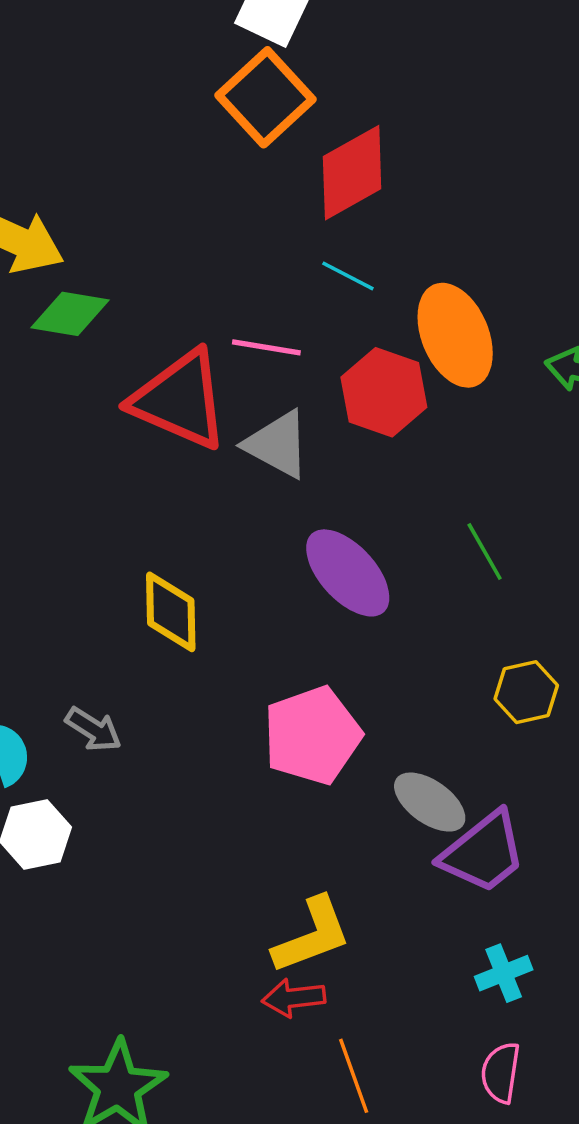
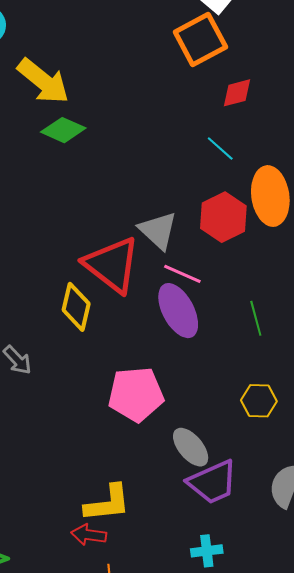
red diamond: (352, 173) -> (237, 93), size x0.6
pink line: (266, 347) -> (182, 274), moved
red triangle: (180, 400) -> (112, 265), moved

